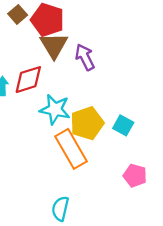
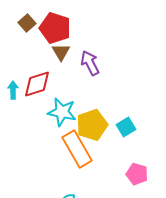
brown triangle: (54, 45) -> (61, 52), size x0.7
cyan square: (123, 125) -> (126, 127), turned 30

